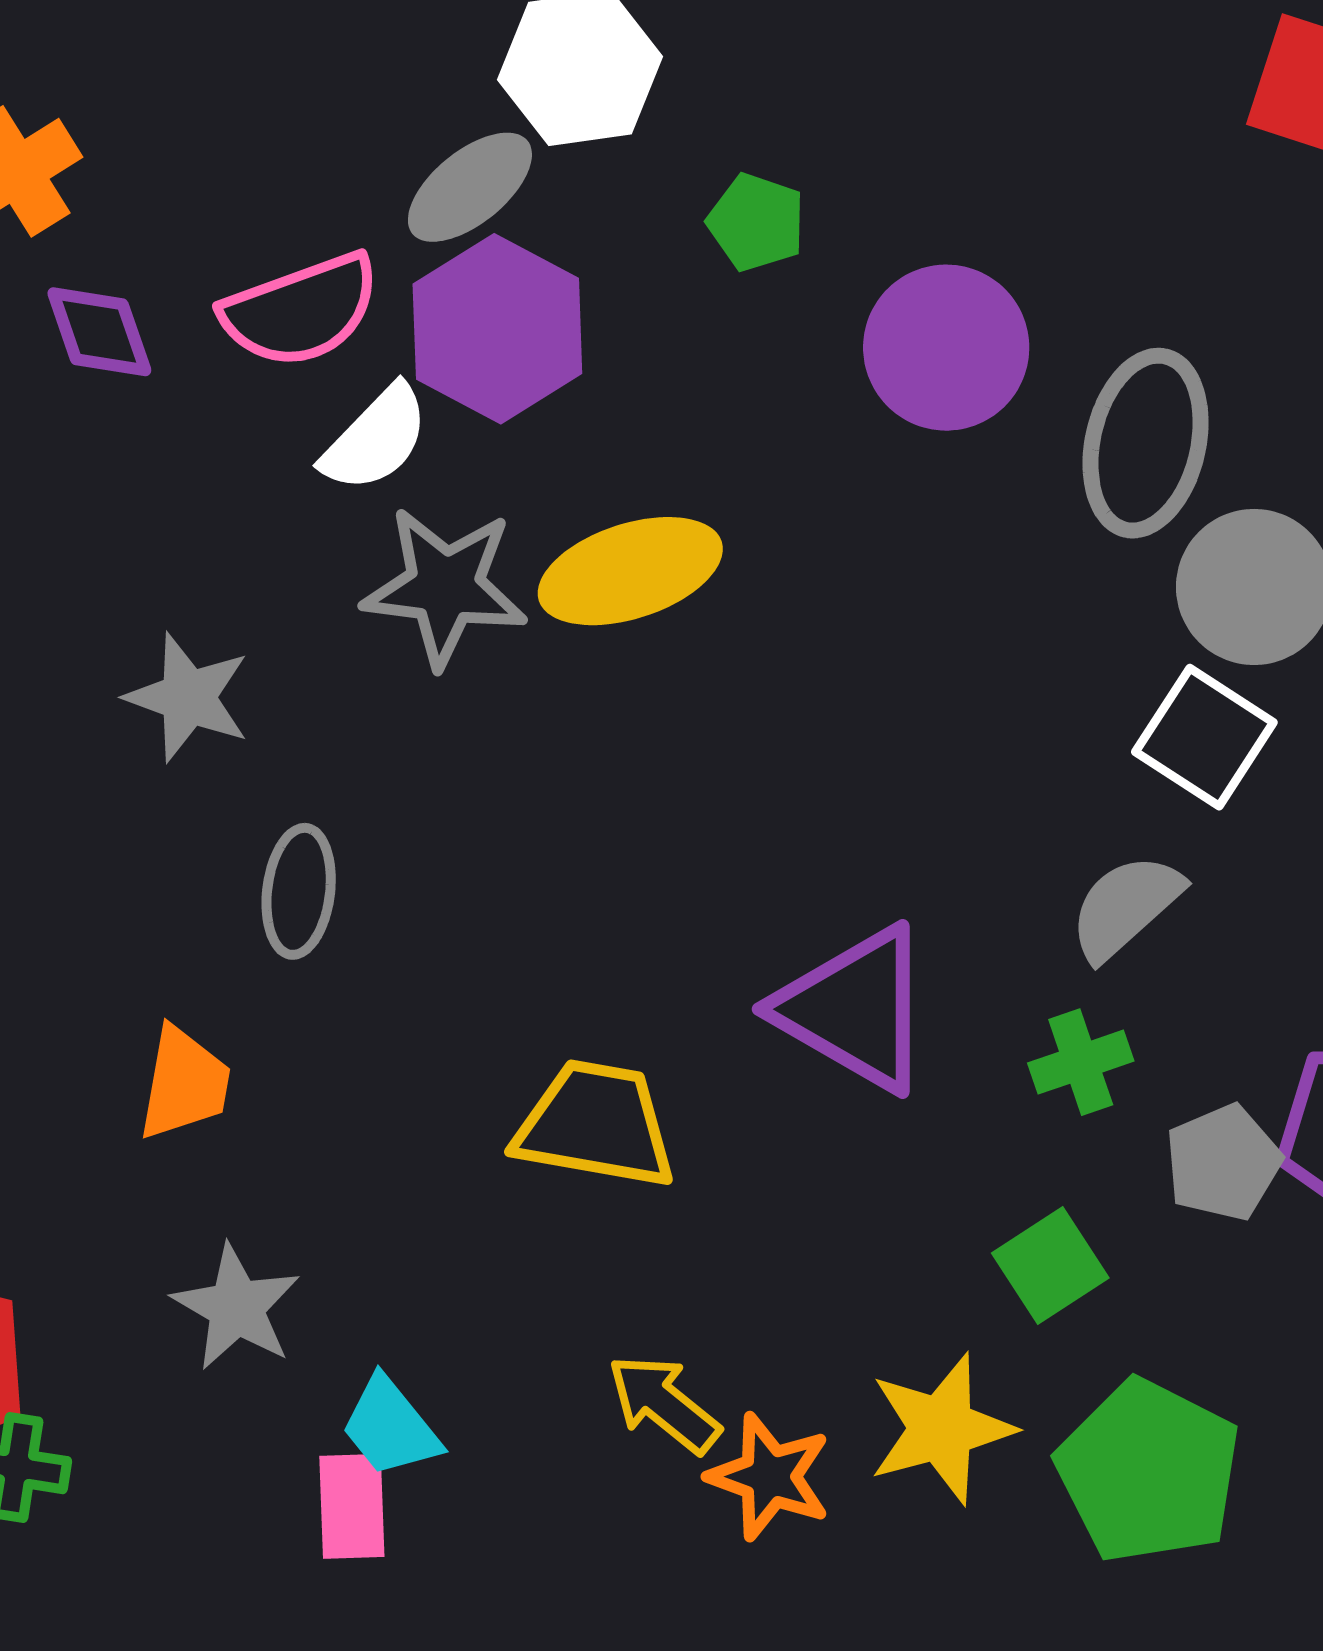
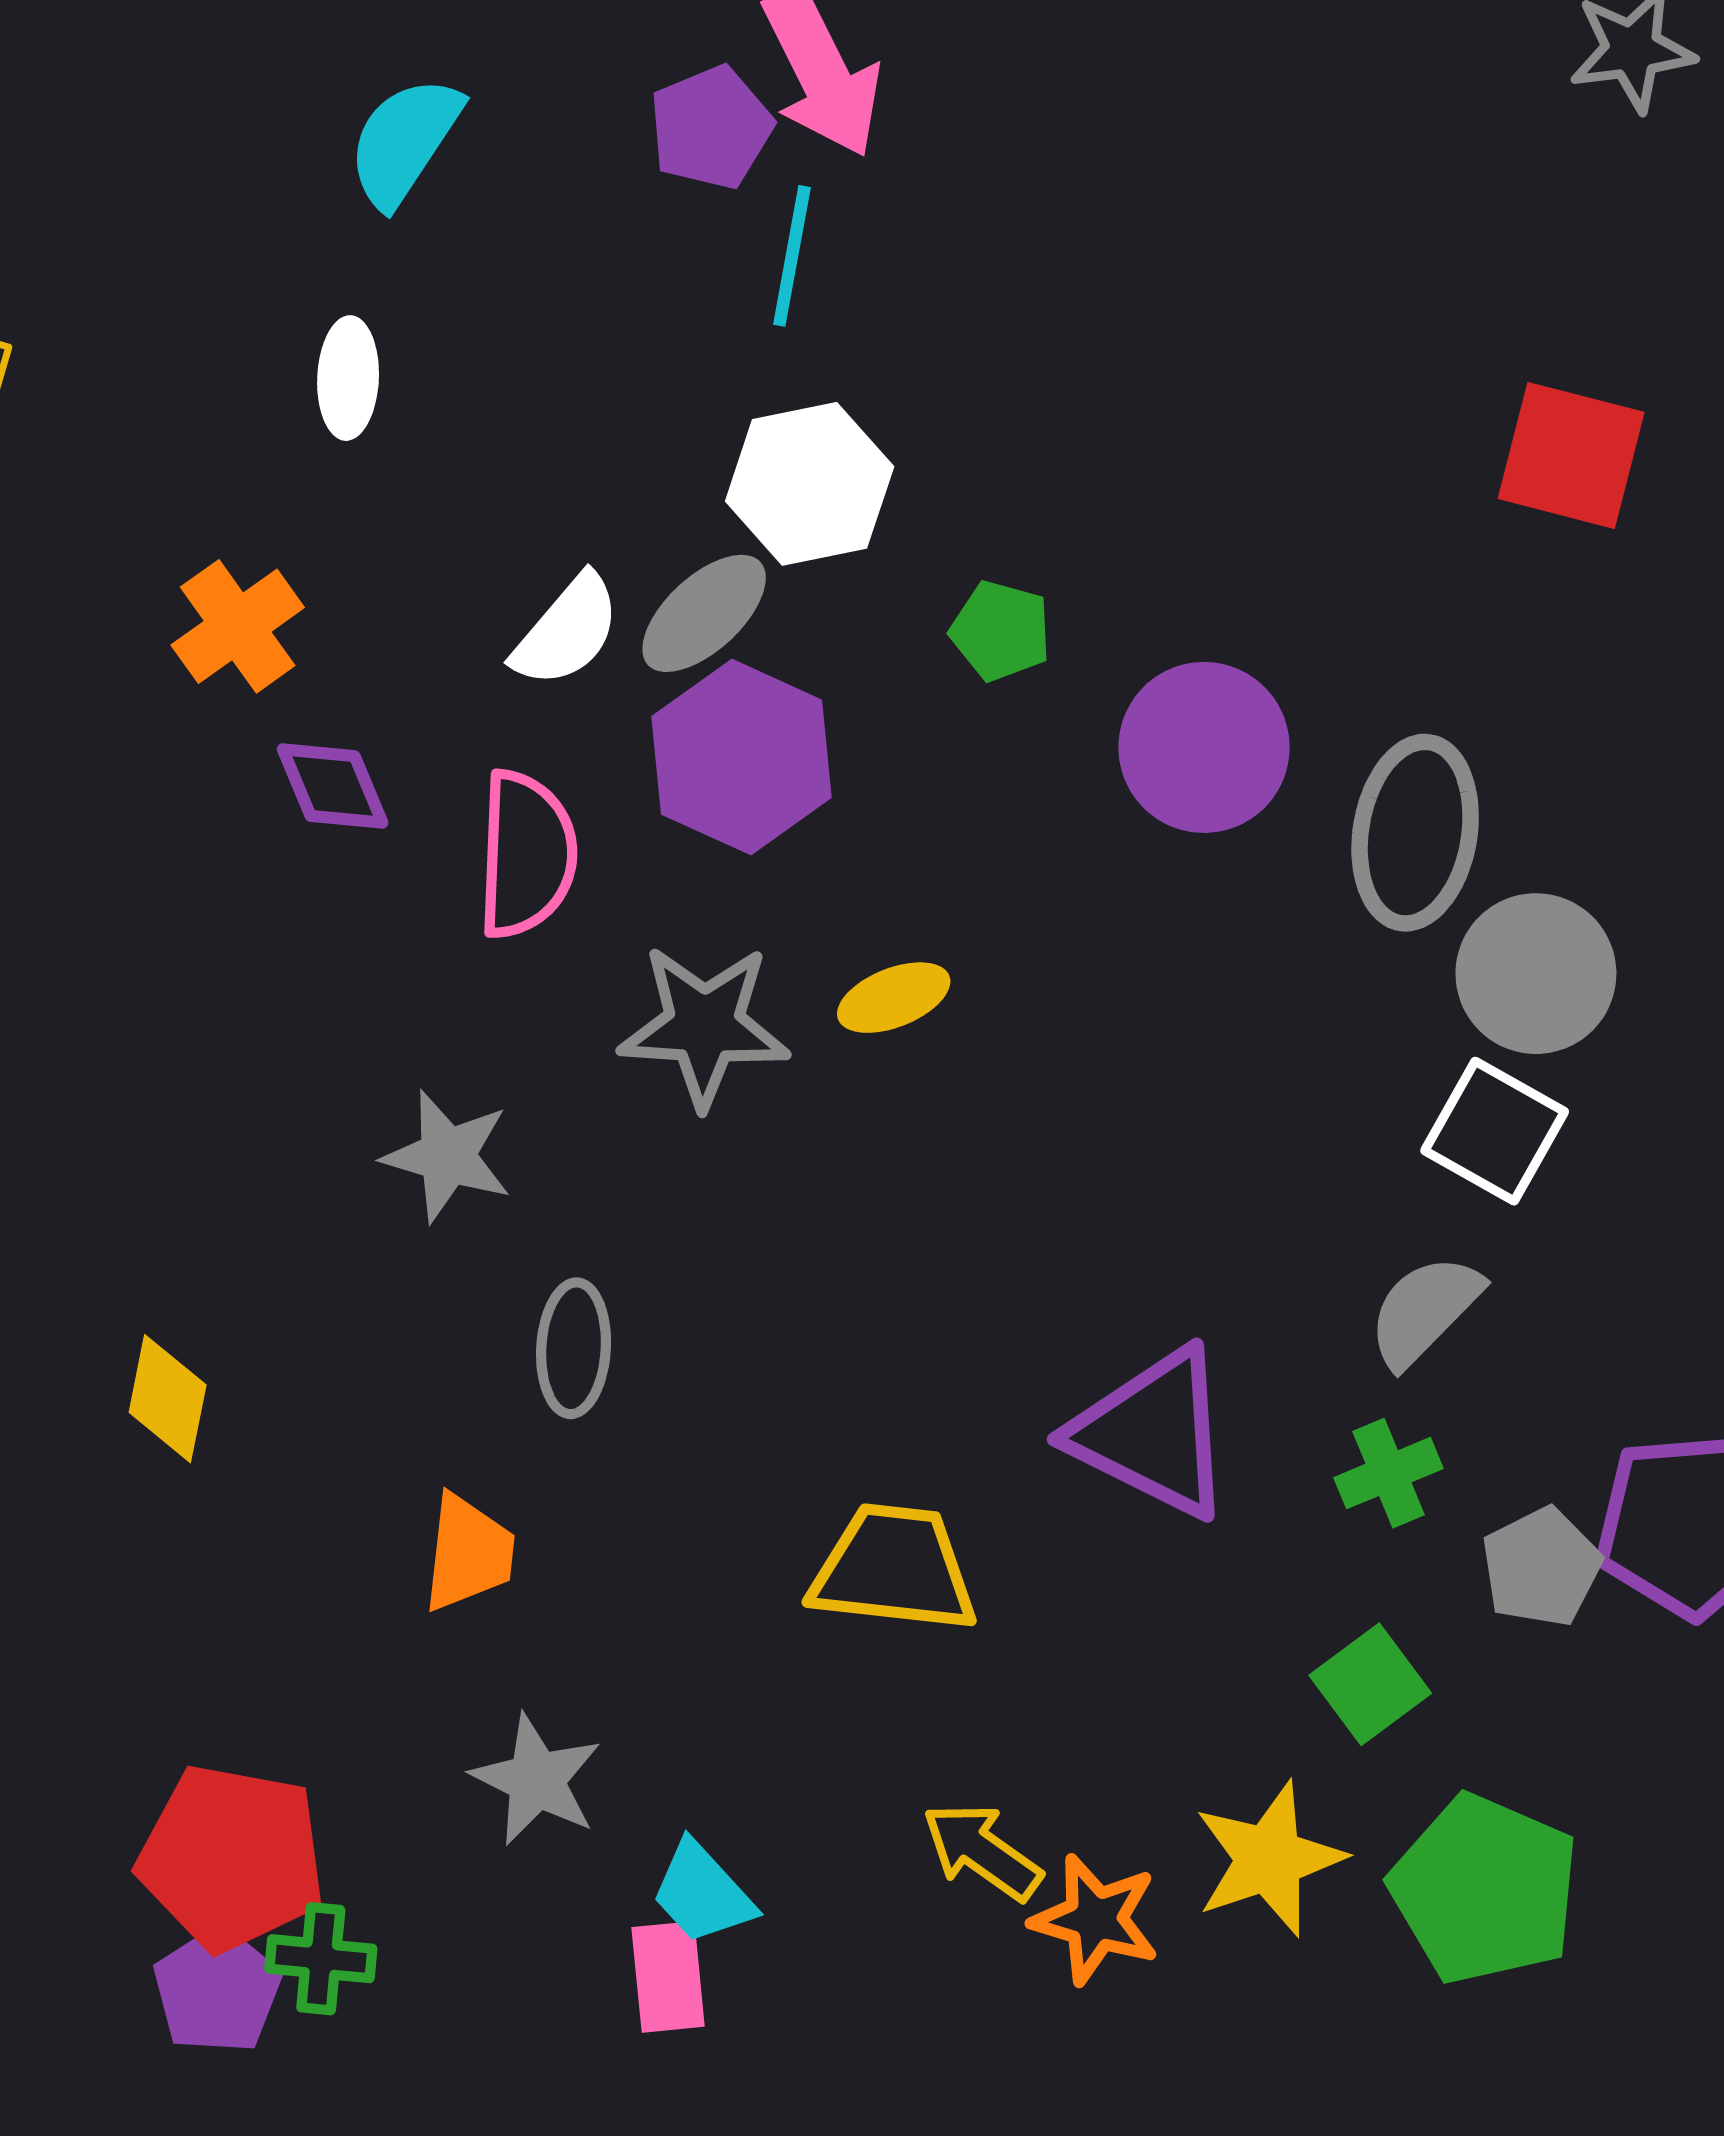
pink semicircle: (301, 310) -> (526, 854), moved, turned -64
white semicircle: (376, 439) -> (567, 631), moved
yellow ellipse: (630, 571) -> (894, 998), size x0.6

